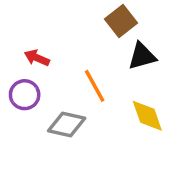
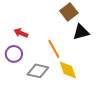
yellow diamond: (147, 116) -> (68, 70), moved

